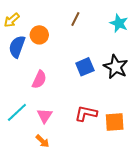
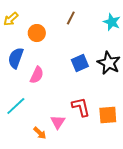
blue semicircle: (17, 47) -> (16, 58), moved
red L-shape: (86, 113) -> (81, 107), turned 65
pink triangle: (45, 116) -> (58, 122), moved

